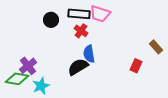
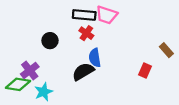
black circle: (51, 20) -> (50, 41), moved

